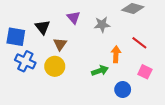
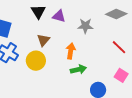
purple triangle: (74, 17) -> (59, 16), turned -40
black triangle: (43, 27) -> (38, 12), moved
orange arrow: (116, 54) -> (71, 51), moved

